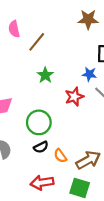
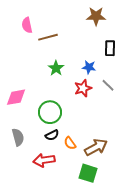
brown line: (37, 42) -> (48, 37), turned 36
blue star: (89, 74) -> (89, 67), moved
red arrow: (42, 183) -> (44, 160), moved

